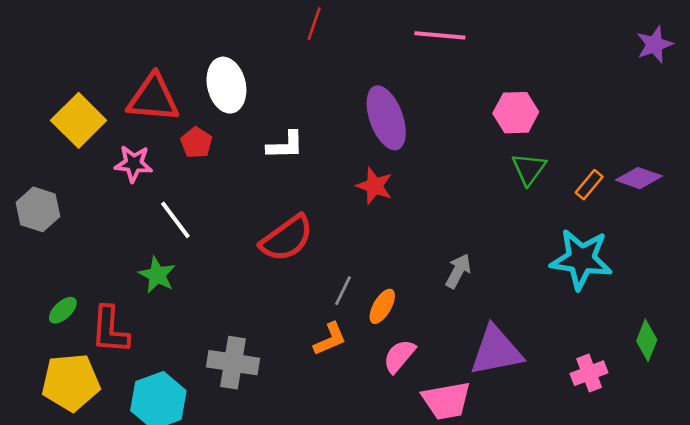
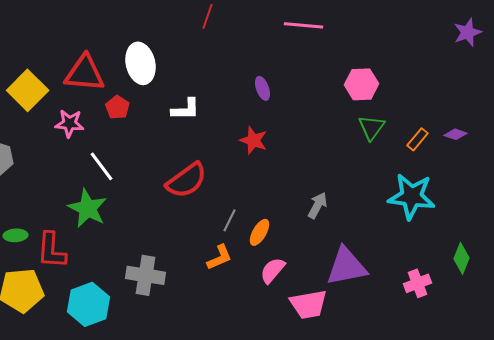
purple ellipse: (386, 118) -> (262, 88), size x0.5
purple diamond: (639, 178) -> (456, 134), size x0.7
green star: (157, 275) -> (88, 208), size x1.4
green ellipse: (63, 310) -> (16, 235), turned 40

